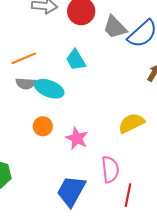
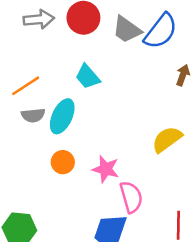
cyan ellipse: (49, 89) -> (62, 116), turned -76
pink semicircle: (110, 169) -> (131, 197), moved

